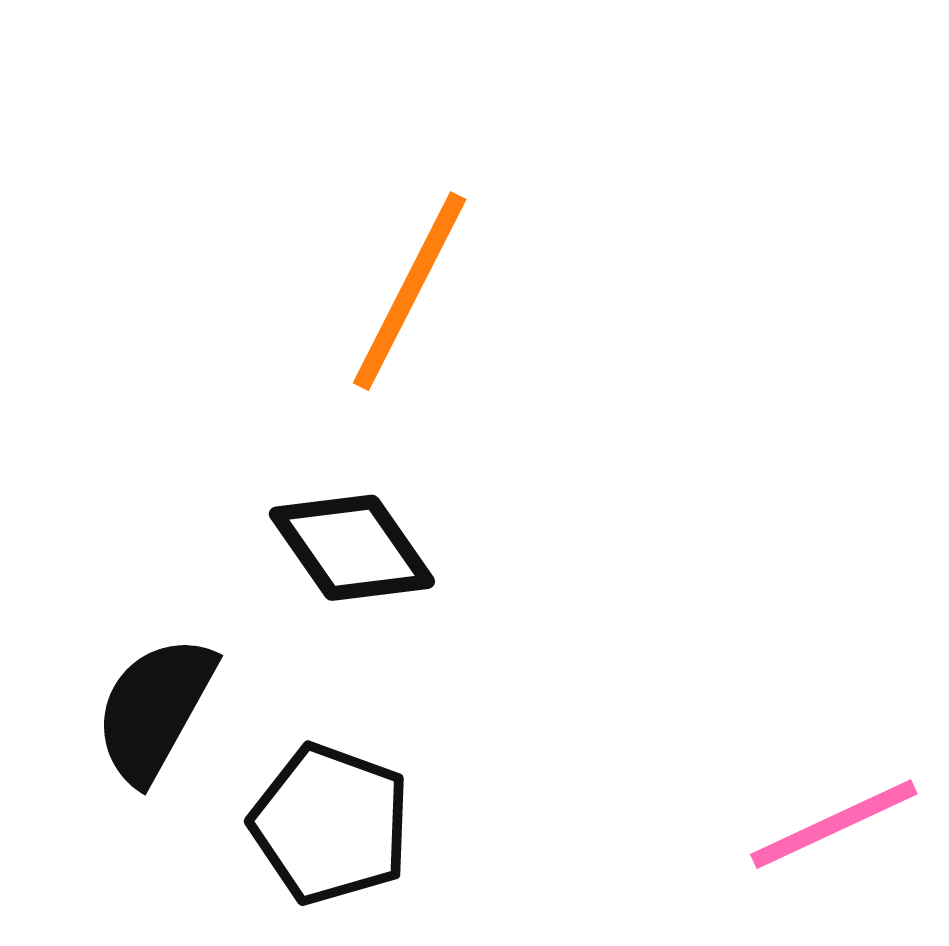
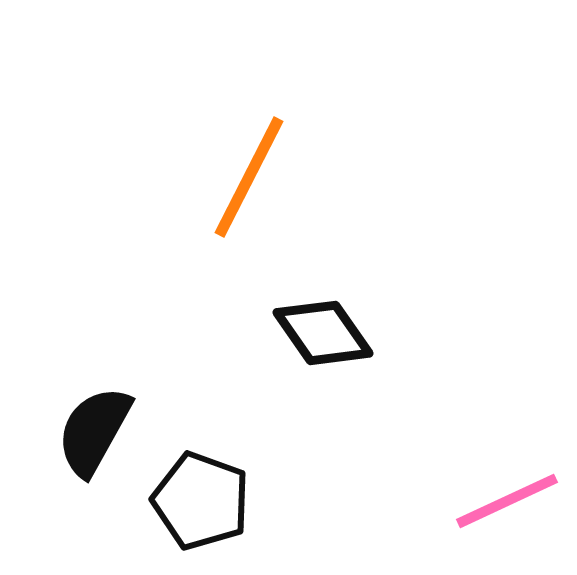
black diamond: (352, 548) -> (323, 333), moved

